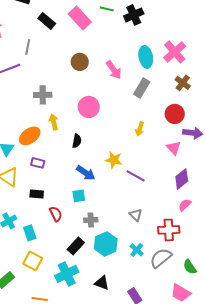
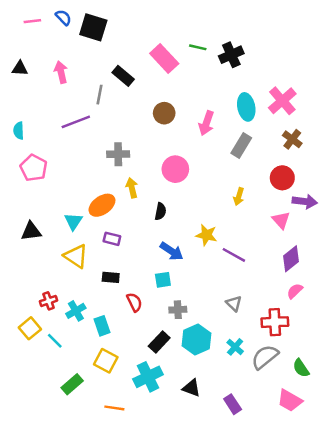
black rectangle: (47, 21) -> (123, 76), moved
pink arrow: (114, 70) -> (206, 123), turned 54

